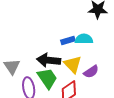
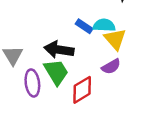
blue rectangle: (68, 41) -> (84, 26), turned 48
yellow triangle: (73, 64) -> (115, 39), moved

